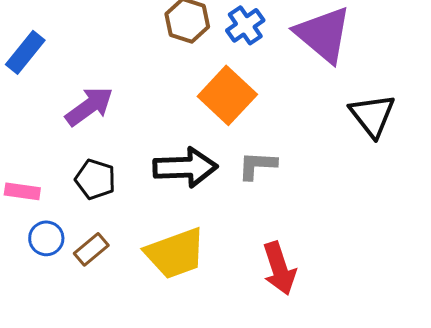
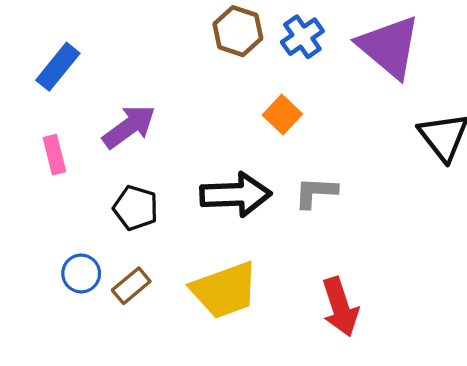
orange square: (227, 95) -> (282, 115), size x0.6
pink rectangle: (22, 191) -> (54, 155), moved, turned 68

